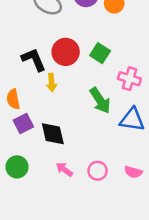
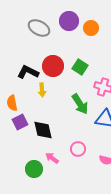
black L-shape: (34, 60) -> (28, 72), turned -40
green circle: (17, 167) -> (34, 169), moved
pink circle: (98, 171) -> (78, 149), moved

